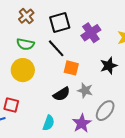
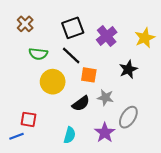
brown cross: (26, 16) -> (25, 24), moved
yellow circle: (23, 70) -> (53, 82), moved

